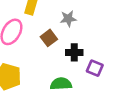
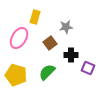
green semicircle: (61, 84) -> (47, 72), moved, turned -42

